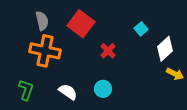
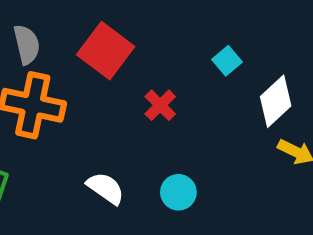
cyan circle: (103, 89) -> (178, 192), moved
white semicircle: (68, 92) -> (106, 188), moved

